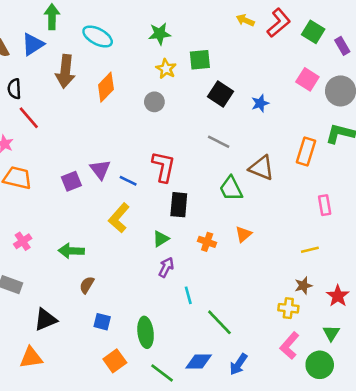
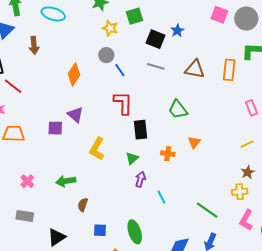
brown arrow: (65, 71) -> (34, 45), size x0.7
orange diamond: (106, 87) -> (74, 74), moved
blue star: (260, 103) -> (177, 31), moved
gray line: (219, 142) -> (156, 66), moved
brown triangle: (261, 168) -> (195, 69), moved
purple square: (71, 181) -> (55, 128), turned 35
blue line: (128, 181) -> (120, 70), moved, turned 40
green line: (219, 322) -> (207, 210), moved

